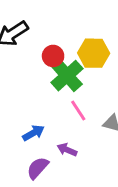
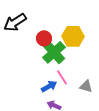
blue arrow: (33, 133) -> (49, 86), moved

